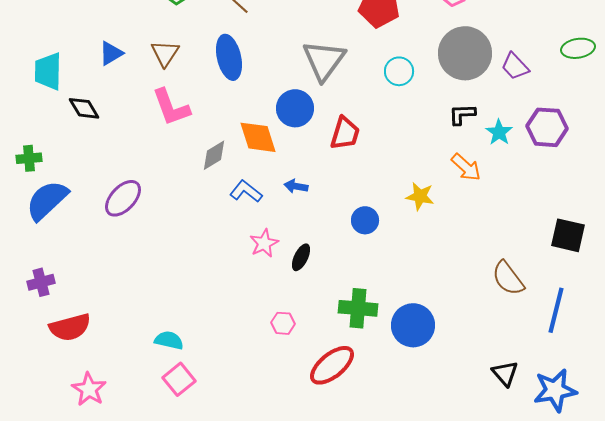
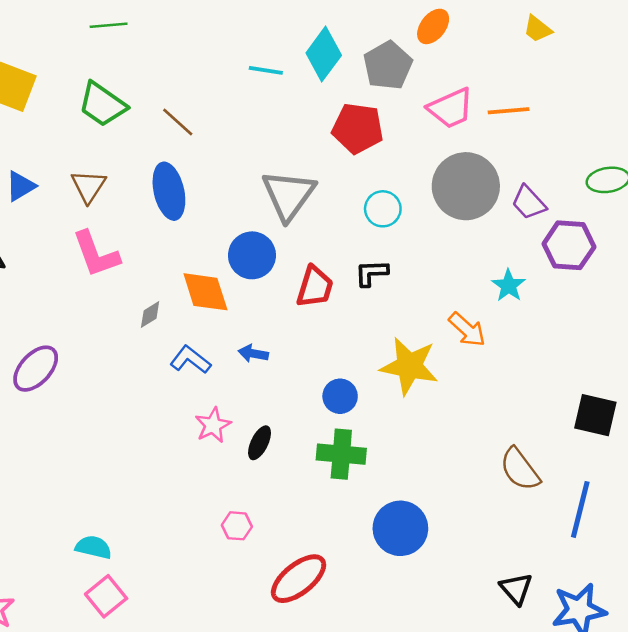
black L-shape: (462, 114) -> (371, 273), moved
purple hexagon: (547, 127) -> (569, 245), moved
gray diamond: (214, 155) -> (150, 314), size x0.7
yellow star: (420, 196) -> (409, 366), size x1.6
green cross: (358, 308) -> (341, 454), moved

